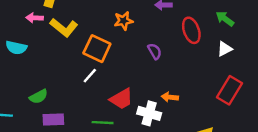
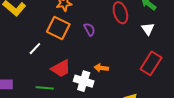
orange square: (97, 49) -> (58, 28), moved
white triangle: (225, 49) -> (148, 29), turned -40

